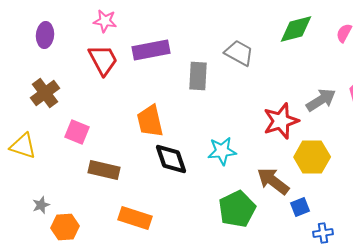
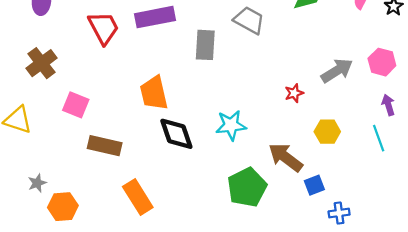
red star: (281, 121) -> (294, 93), size x0.5
yellow hexagon: (312, 157) -> (327, 132), size x0.7
orange rectangle: (135, 218) -> (138, 197), turned 40

